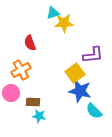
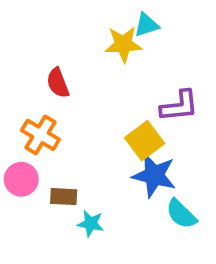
cyan triangle: (53, 13) -> (146, 25), moved
orange cross: (21, 70) -> (40, 135), turned -30
cyan star: (39, 116) -> (91, 224), moved

